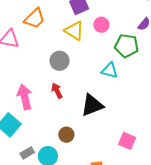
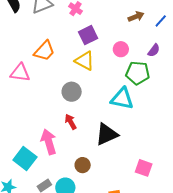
pink circle: (101, 25) -> (121, 49), moved
cyan triangle: (110, 70) -> (122, 99), size x1.4
pink arrow: (25, 97) -> (49, 142), moved

